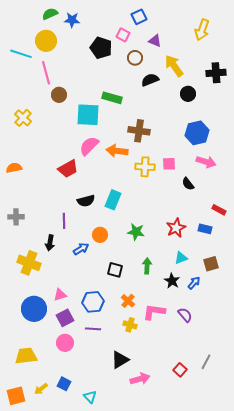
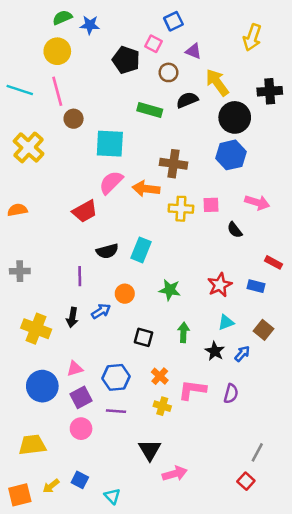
cyan line: (21, 54) -> (20, 90), moved
black circle: (188, 94) -> (235, 117), size x1.6
green rectangle: (112, 98) -> (150, 110), moved
yellow cross: (23, 118) -> (29, 147), size x1.4
blue hexagon: (197, 133) -> (231, 155), moved
black arrow: (50, 243) -> (72, 317), moved
brown square: (211, 264) -> (263, 330), turned -35
purple semicircle: (185, 315) -> (231, 394), turned 56
black triangle: (120, 360) -> (150, 450), turned -30
red square: (180, 370) -> (246, 481), moved

